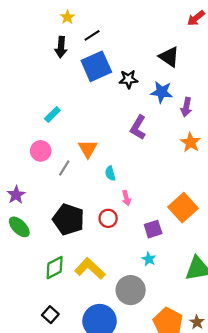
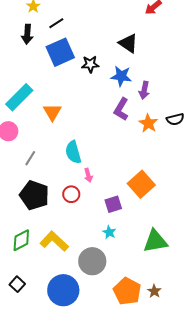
cyan rectangle: (52, 115) -> (19, 97), size x1.8
purple L-shape: (138, 127) -> (121, 109), moved
orange triangle: (88, 149) -> (52, 112), moved
gray line: (64, 168) -> (30, 158), moved
cyan semicircle: (110, 173) -> (73, 152), size x1.6

